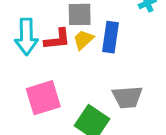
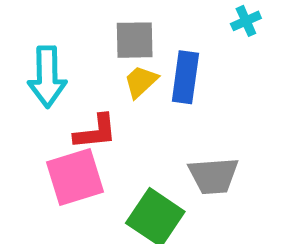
red L-shape: (57, 39) -> (95, 132), moved

